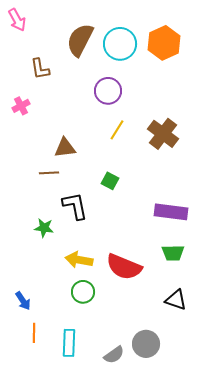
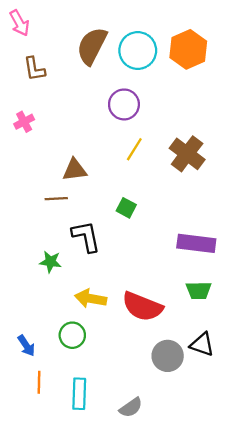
brown L-shape: (40, 69) -> (34, 69), moved
green circle: (83, 292) -> (72, 335), moved
gray circle: (146, 344) -> (168, 356), moved

